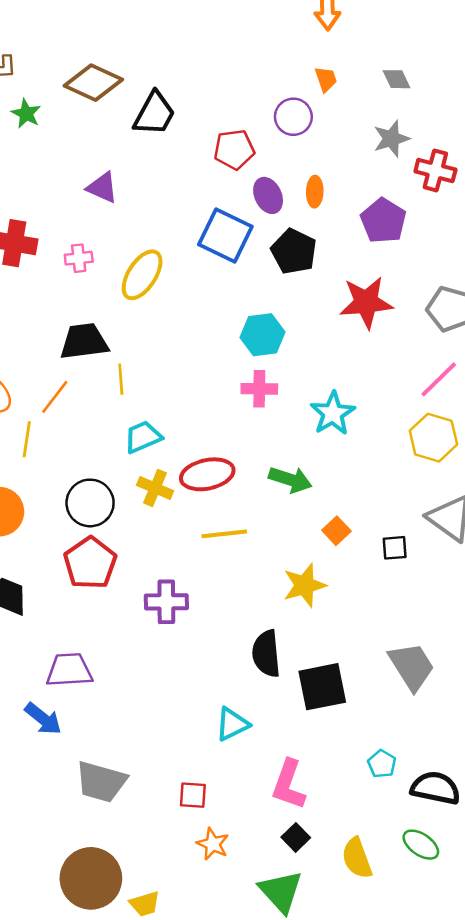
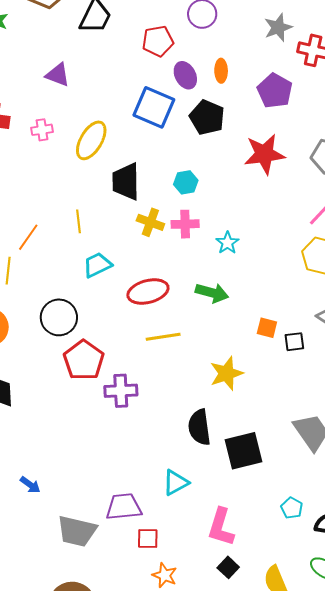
cyan hexagon: (262, 335) -> (186, 182), size x0.7
black trapezoid: (84, 341) -> (126, 182), moved, turned -81
cyan star: (333, 413) -> (227, 243), moved, size x0.7
yellow cross: (155, 488) -> (150, 222), moved
orange square: (336, 531) -> (267, 328), moved, turned -30
red pentagon: (90, 563) -> (84, 360), moved
purple trapezoid: (69, 670) -> (124, 507), moved
blue arrow: (43, 719) -> (30, 485), size x0.7

